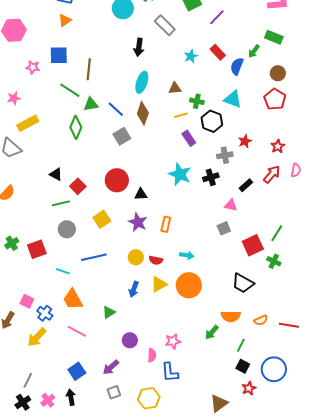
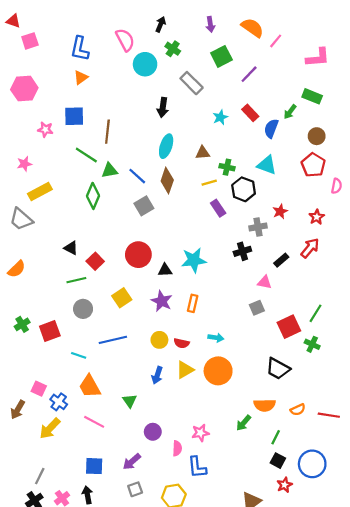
pink semicircle: (296, 170) -> (337, 186), moved
cyan star: (180, 174) -> (194, 260), moved, turned -30
green triangle: (109, 312) -> (130, 401), turned -32
blue square: (77, 371) -> (94, 466), turned 36

